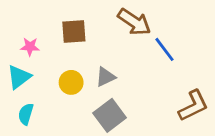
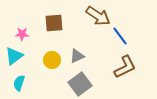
brown L-shape: (193, 106) -> (125, 67), moved

